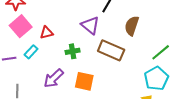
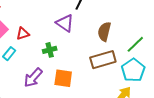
brown semicircle: (132, 26) -> (104, 32), moved
brown rectangle: (111, 50) -> (103, 60), moved, turned -35

